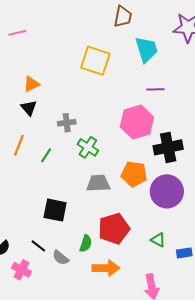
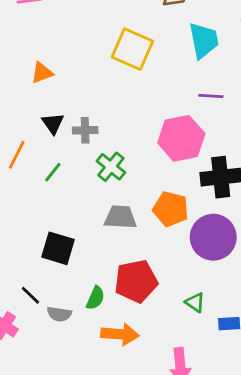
black triangle: (29, 108) -> (53, 123), moved
gray semicircle: (61, 258) -> (59, 314), turned -36

